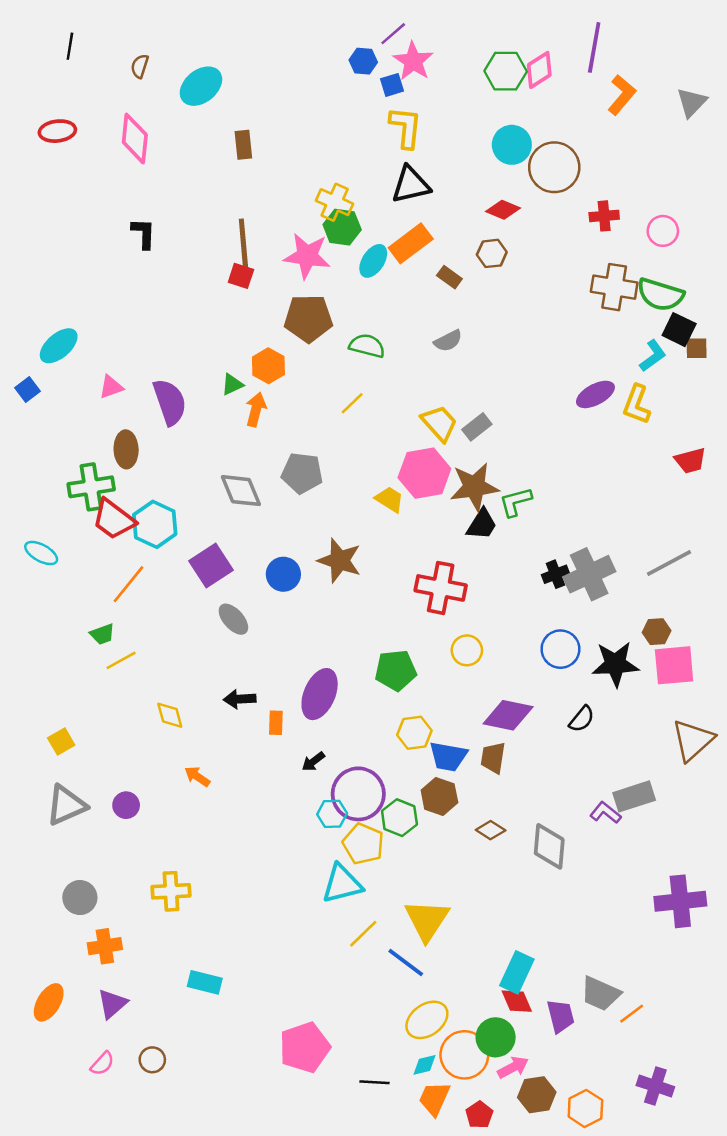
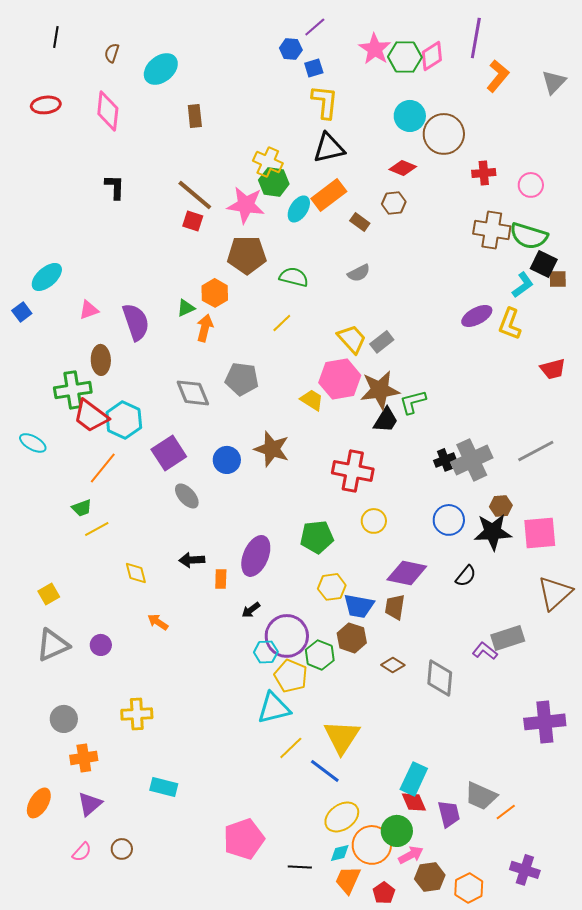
pink star: (413, 61) -> (375, 49), moved
brown line: (243, 243) -> (195, 195), turned -45
brown hexagon: (657, 632) -> (501, 506), moved

